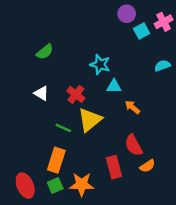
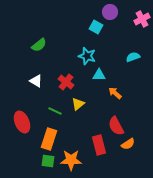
cyan square: (142, 31) -> (96, 27), moved, turned -32
cyan semicircle: (162, 66) -> (133, 57), moved
yellow triangle: (90, 120) -> (78, 104), size x0.6
red ellipse: (25, 186) -> (22, 122), moved
green square: (55, 186) -> (48, 161), turned 32

